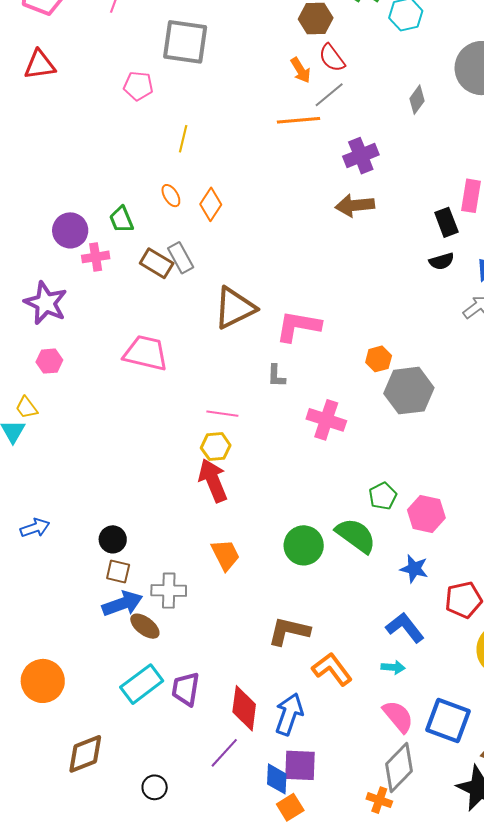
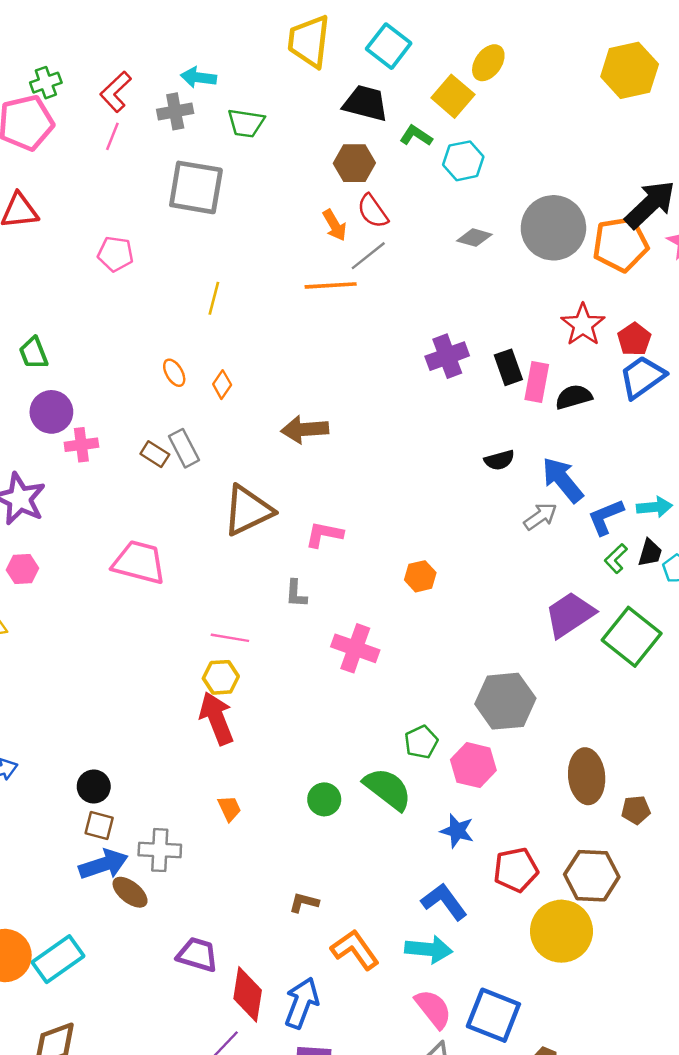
pink pentagon: (138, 86) -> (115, 254), moved
gray diamond: (417, 100) -> (474, 238), moved, turned 68
yellow line: (183, 139) -> (214, 298), moved
purple cross: (361, 156) -> (447, 356), moved
orange diamond: (211, 204) -> (222, 385), size x0.7
brown arrow: (355, 205) -> (305, 429), moved
green trapezoid: (121, 220) -> (34, 353), moved
black rectangle: (446, 222) -> (508, 367), moved
brown rectangle: (157, 263) -> (155, 454), size x0.7
pink L-shape: (298, 326) -> (324, 534), size x0.7
gray hexagon: (409, 391) -> (505, 701), moved
green circle: (304, 545) -> (324, 799), size x0.7
orange trapezoid: (225, 555) -> (229, 808), size x0.7
brown L-shape: (289, 631) -> (304, 903), size x0.6
cyan arrow: (393, 667) -> (429, 949), size x1.6
cyan rectangle: (142, 684) -> (58, 959), moved
purple trapezoid: (186, 689) -> (197, 955), moved, turned 96

